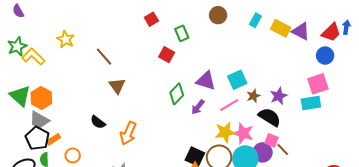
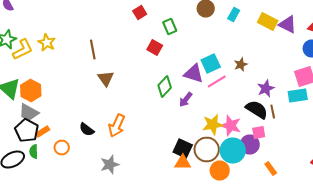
cyan rectangle: (255, 20) -> (234, 14), moved
yellow star: (66, 39) -> (47, 42), moved
yellow L-shape: (33, 57) -> (23, 50), turned 110
brown line: (104, 57) -> (93, 50), turned 30
cyan square: (237, 80) -> (211, 64), moved
brown star: (253, 96) -> (241, 64), moved
pink line: (229, 105) -> (217, 82), moved
black semicircle: (98, 122) -> (87, 130), moved
pink square: (272, 140) -> (259, 132), turned -32
brown line: (283, 149) -> (273, 112), moved, turned 32

